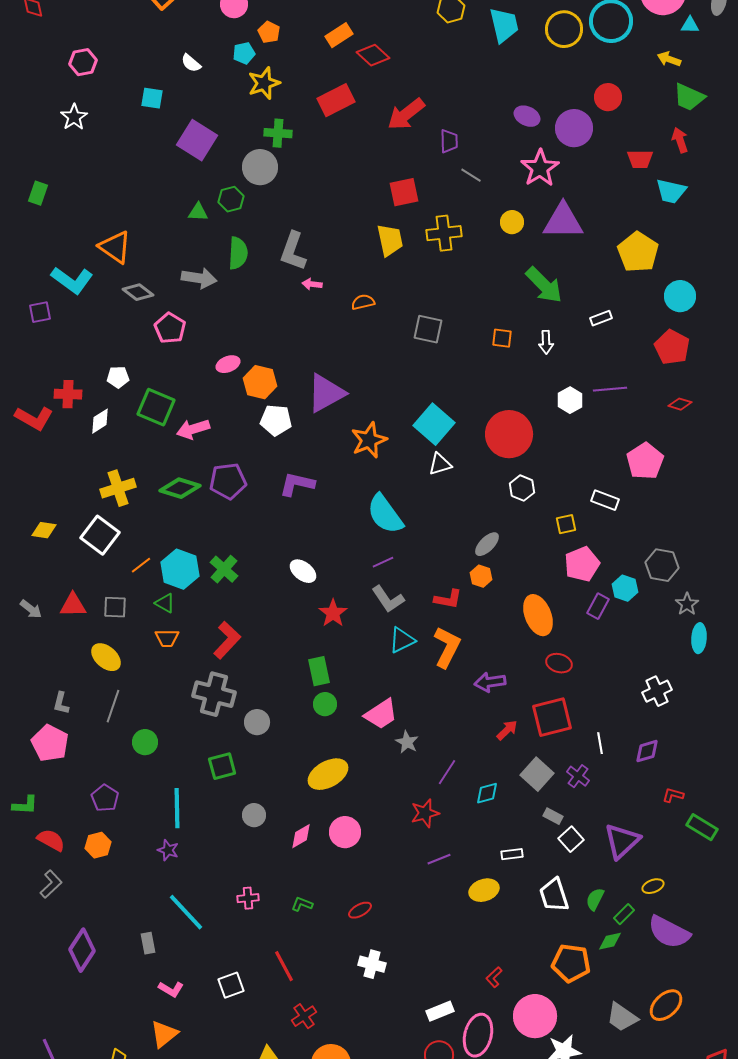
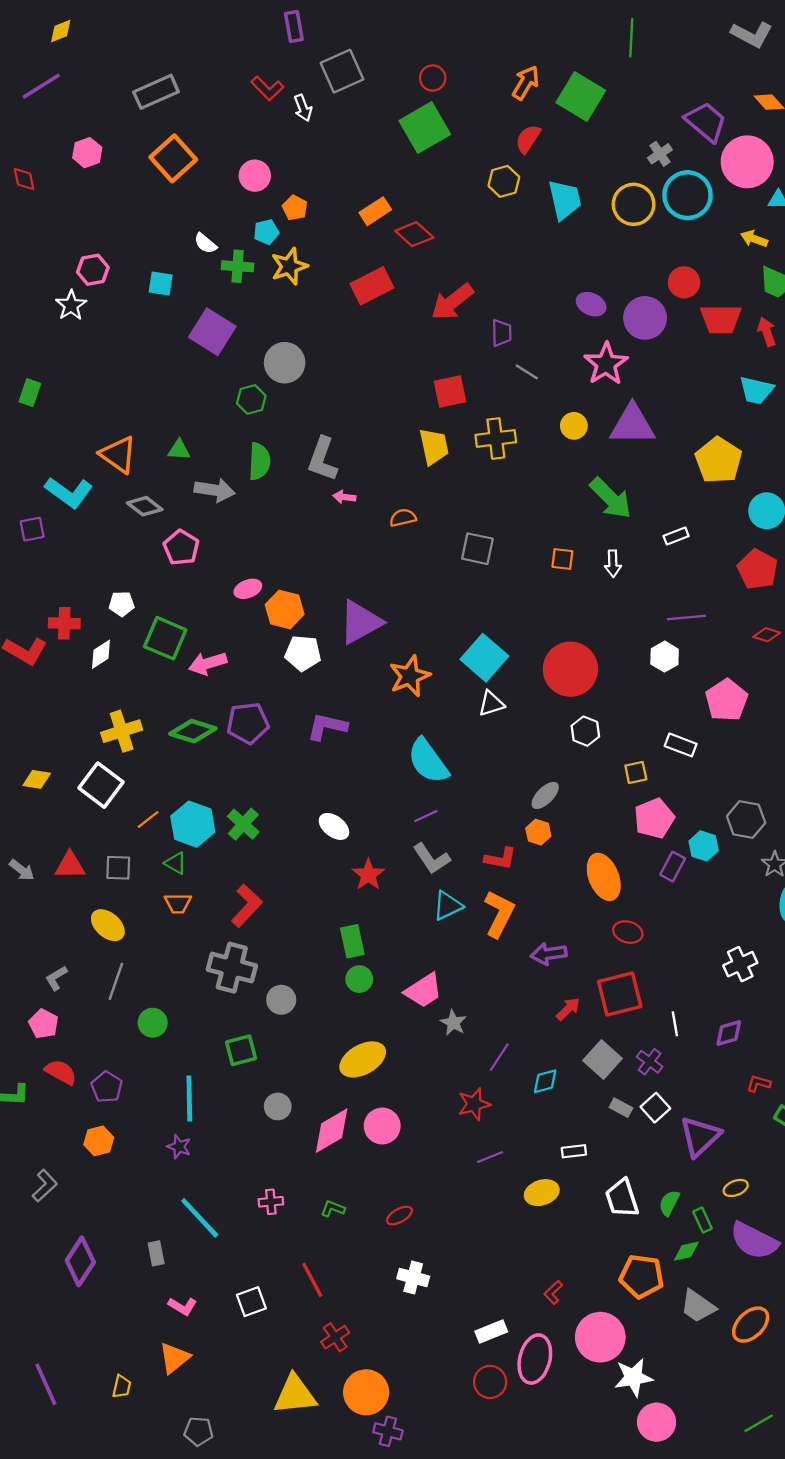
pink hexagon: (83, 62) -> (93, 270), moved
green cross: (278, 133) -> (238, 266), moved
red trapezoid: (640, 159) -> (721, 319), moved, size x1.4
green triangle: (198, 212) -> (179, 450), moved
white hexagon: (570, 400) -> (665, 657), moved
gray L-shape: (61, 703) -> (56, 978), turned 45
pink pentagon: (50, 743) -> (44, 1024), size x0.7
pink diamond: (301, 836) -> (332, 1131), size x1.6
white square: (571, 839) -> (655, 1108), moved
red semicircle: (51, 840) -> (61, 1072), moved
green rectangle: (624, 914) -> (702, 1220), turned -70
gray trapezoid: (622, 1017) -> (698, 1306), moved

